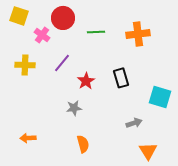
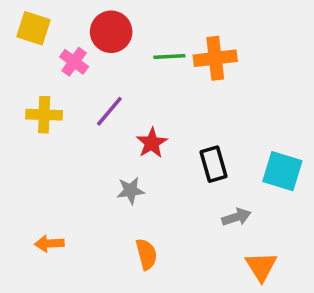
orange cross: (138, 34) -> (215, 58), moved
black rectangle: (121, 78) -> (213, 164), moved

